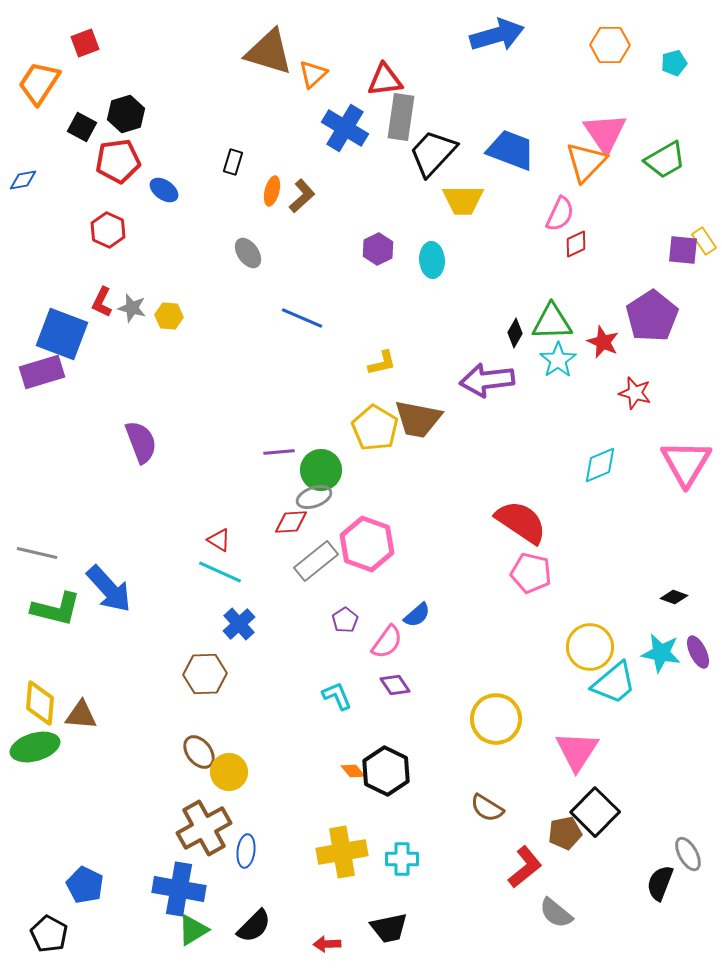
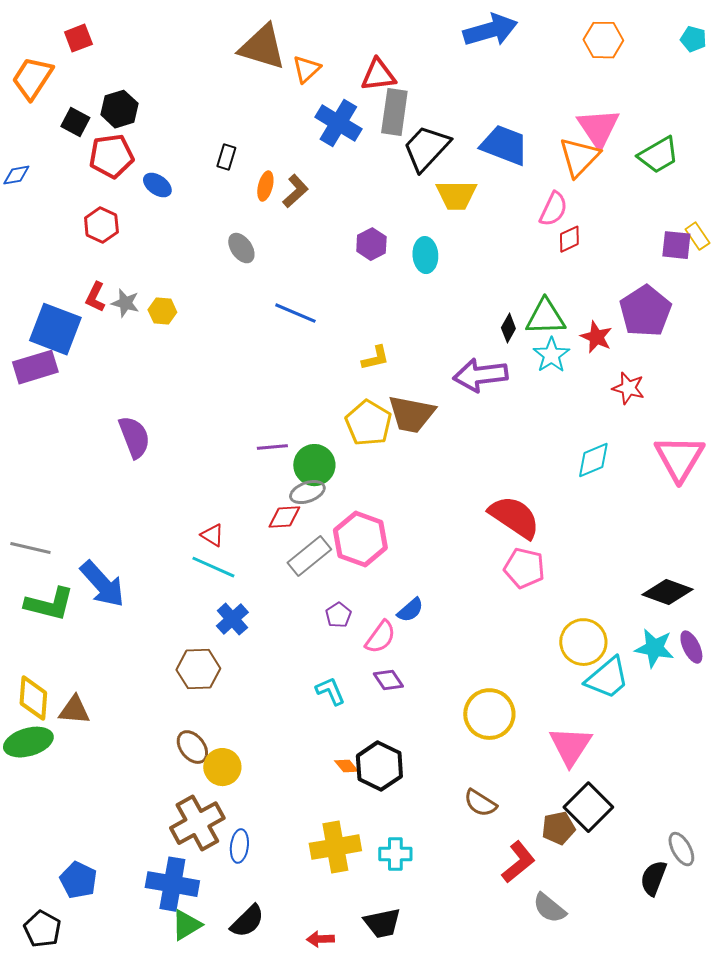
cyan pentagon: (674, 63) -> (693, 39), moved, turned 30
black diamond: (674, 597) -> (667, 592), size x1.8

